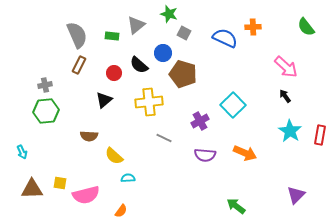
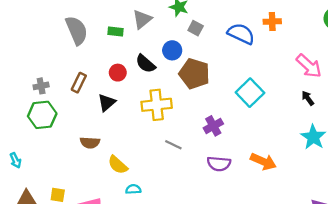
brown rectangle: (79, 65) -> (79, 83), moved
cyan square: (233, 105) -> (250, 93), moved

